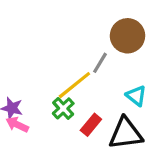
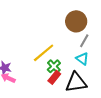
gray line: (100, 63) -> (84, 41), moved
green cross: (63, 108) -> (54, 66), moved

